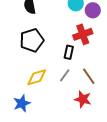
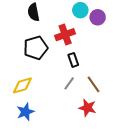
red cross: (83, 34) -> (65, 35), moved
black rectangle: (69, 52) -> (73, 60), turned -32
yellow diamond: (37, 77) -> (22, 85), moved

